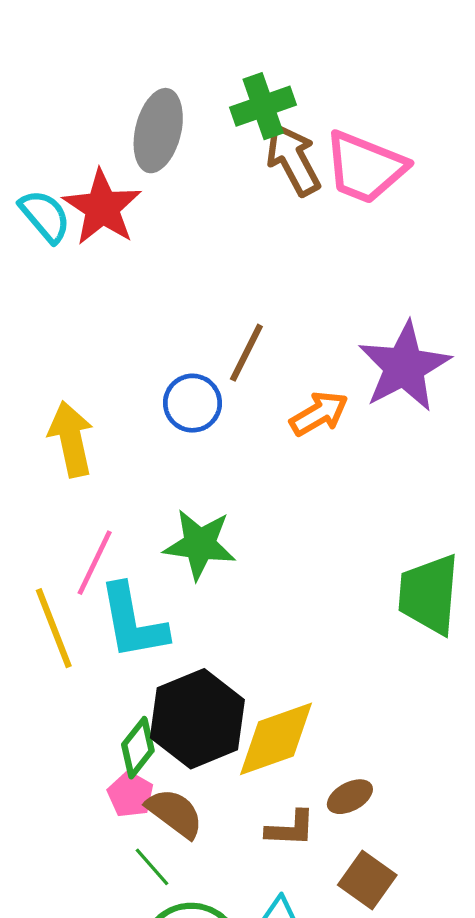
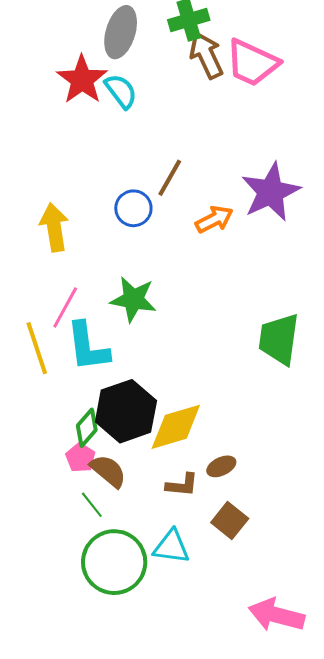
cyan semicircle: (45, 216) -> (121, 91), moved

